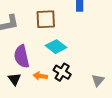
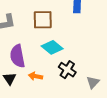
black cross: (62, 72) -> (67, 70), moved

